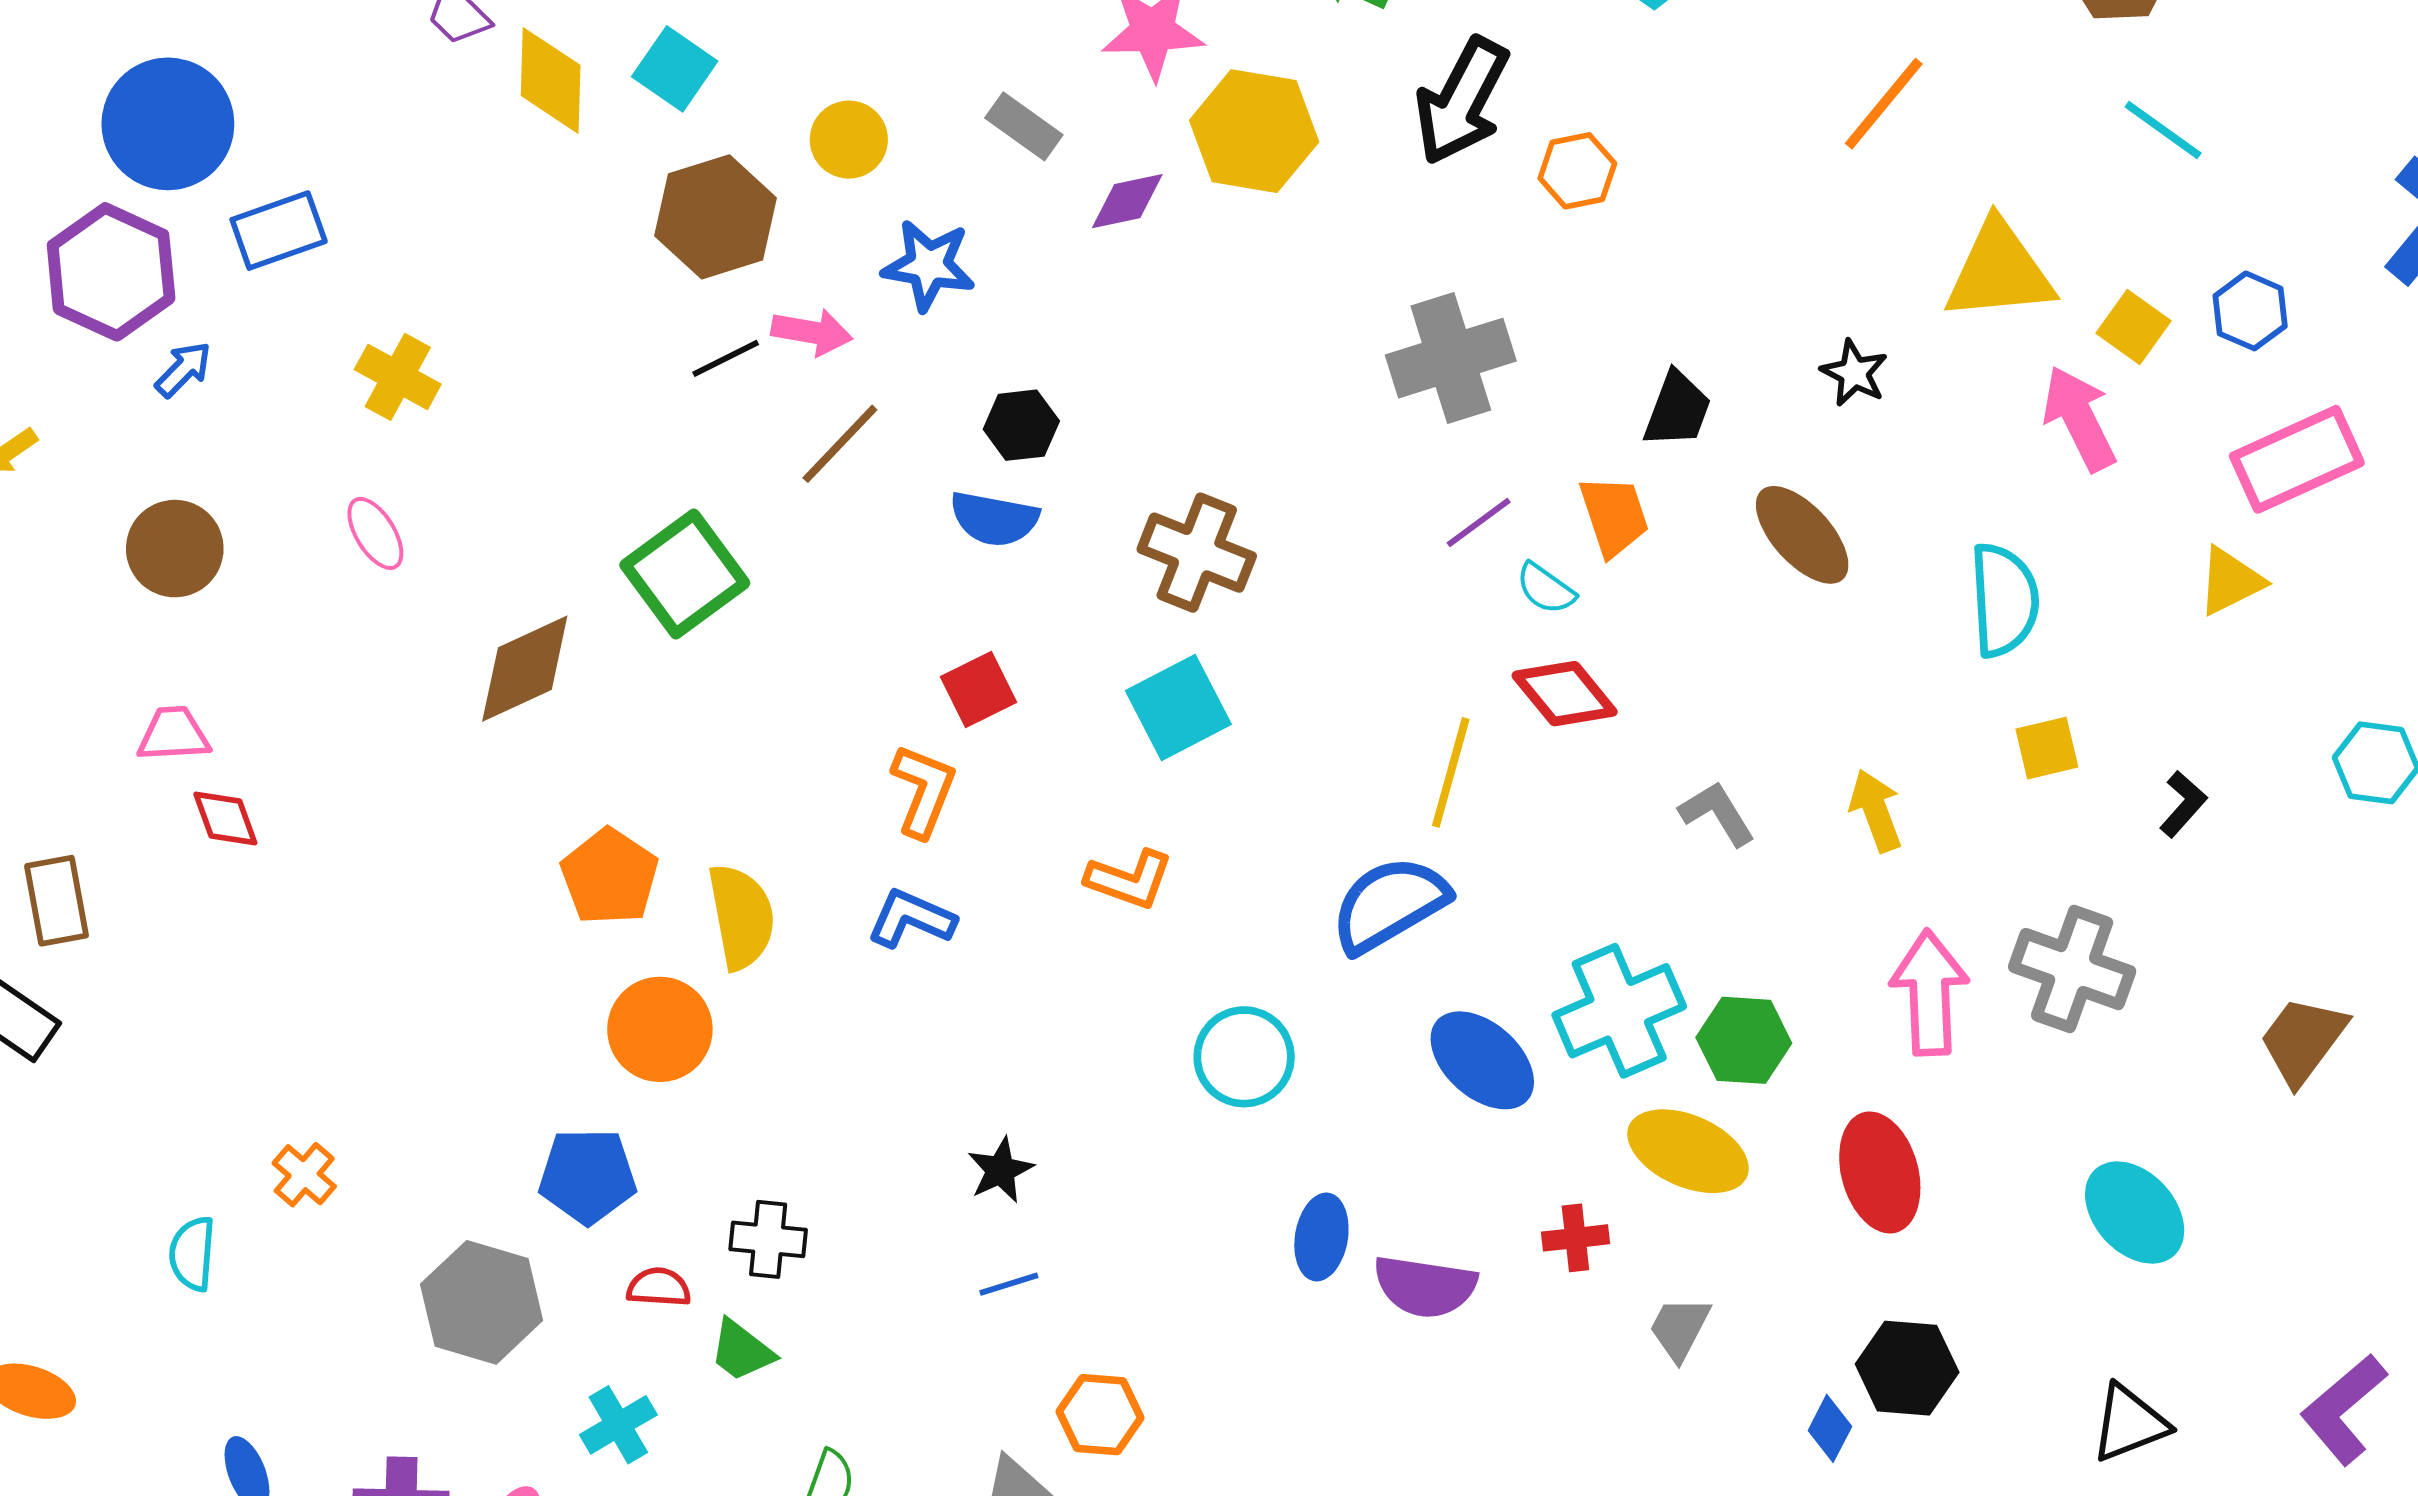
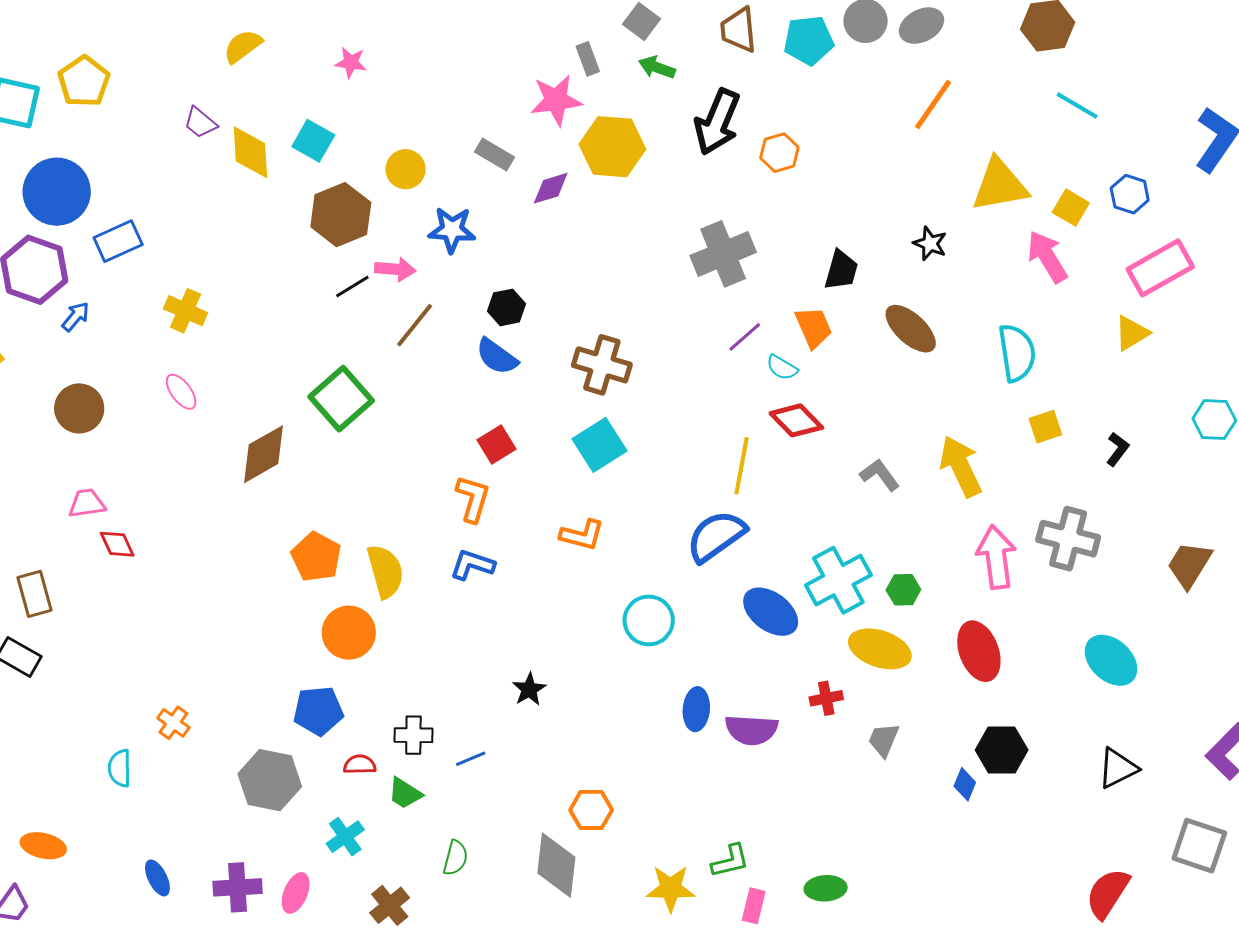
blue semicircle: (994, 519) -> (497, 357), turned 30
yellow arrow: (1876, 811) -> (961, 466), size x1.5
green hexagon: (1744, 1040) -> (903, 590), size x0.7
blue line: (1009, 1284) -> (471, 759), moved

